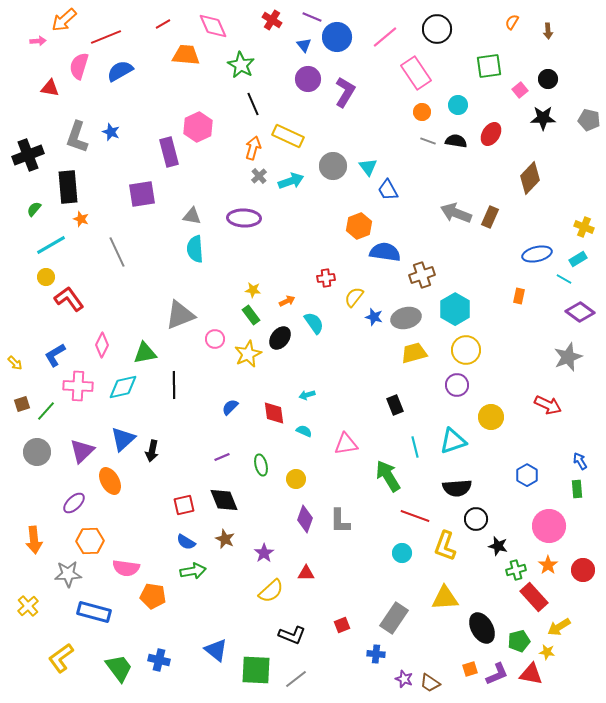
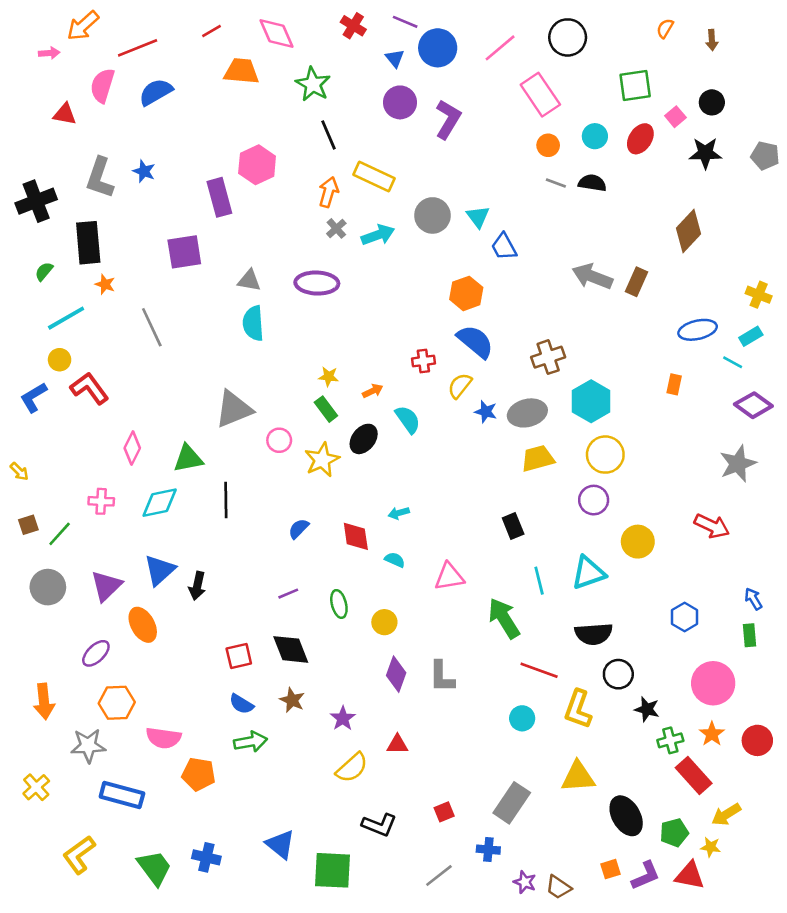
red ellipse: (491, 134) -> (640, 139), moved
blue semicircle: (385, 252) -> (475, 342), moved, turned 32
blue L-shape: (55, 355) -> (34, 397), moved
pink cross: (78, 386) -> (101, 501), size x0.7
gray line: (296, 679) -> (439, 876), moved

